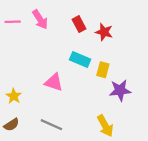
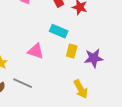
yellow rectangle: (103, 70) -> (72, 51), moved
gray line: (51, 125) -> (23, 83), moved

